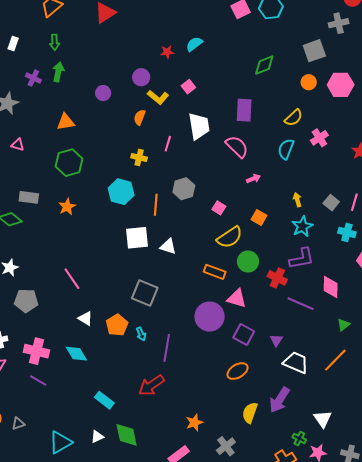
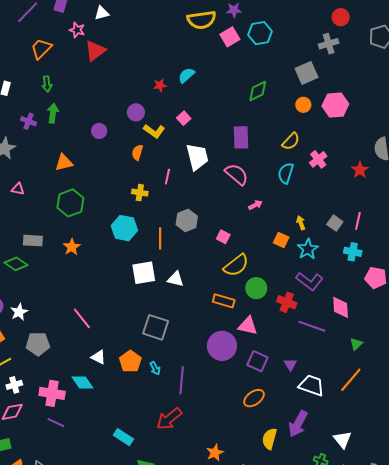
orange square: (259, 217) -> (281, 240), moved
purple L-shape: (302, 259) -> (310, 281), turned 52
cyan diamond: (76, 354) -> (82, 383), moved

